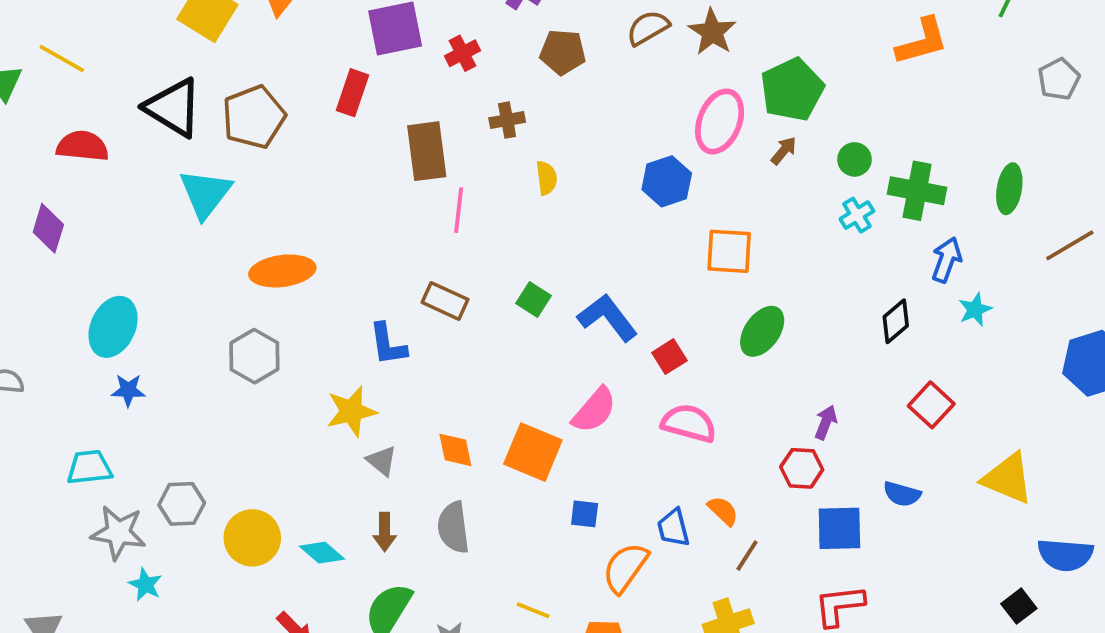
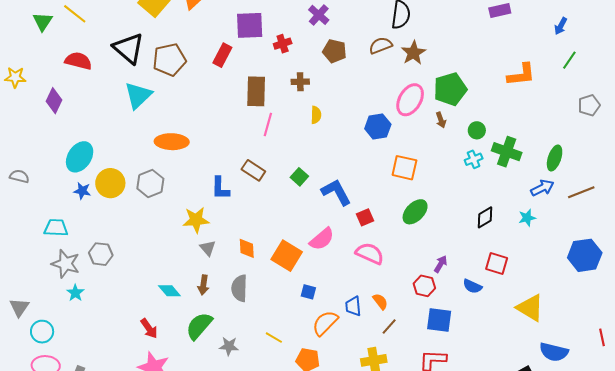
brown arrow: (784, 151) -> (441, 120), turned 112
blue arrow: (947, 260) -> (542, 188), moved, turned 35
red square: (931, 405) -> (497, 264), turned -35
blue semicircle: (902, 494) -> (472, 286), moved
yellow circle: (252, 538) -> (110, 183), moved

